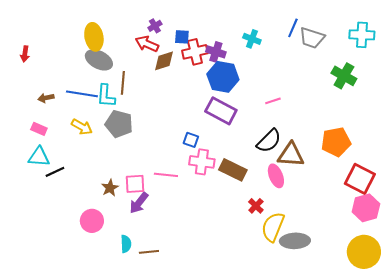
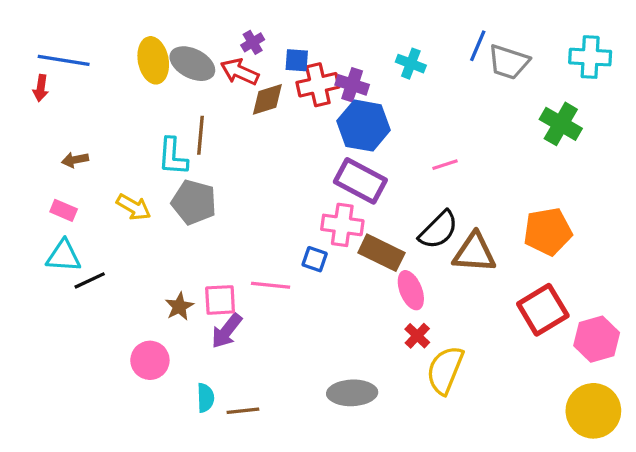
gray ellipse: (99, 60) -> (192, 64), moved
blue line: (82, 94) -> (64, 60), moved
blue square: (191, 140) -> (315, 259), moved
pink cross: (202, 162) -> (342, 225), moved
brown rectangle: (233, 170) -> (381, 253), moved
pink ellipse: (276, 176) -> (411, 290), moved
red square: (360, 179) -> (543, 310), moved, turned 32
gray ellipse: (295, 241) -> (352, 393), moved

